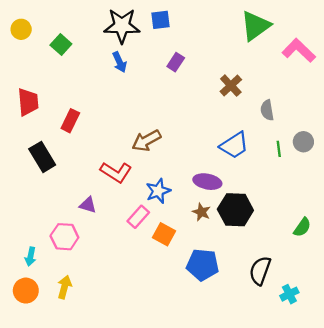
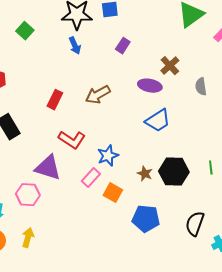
red rectangle: (70, 121) -> (55, 100), moved
brown arrow: (146, 141) -> (98, 95), moved
blue trapezoid: (234, 145) -> (158, 121), moved
green line: (279, 149) -> (211, 168), moved
purple ellipse: (207, 182) -> (150, 86), moved
purple triangle: (88, 205) -> (48, 168), size x1.8

